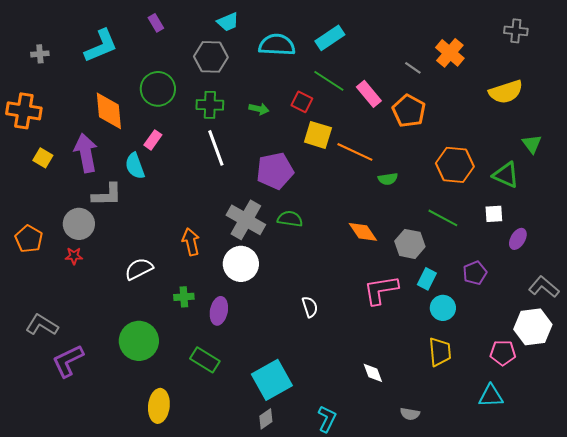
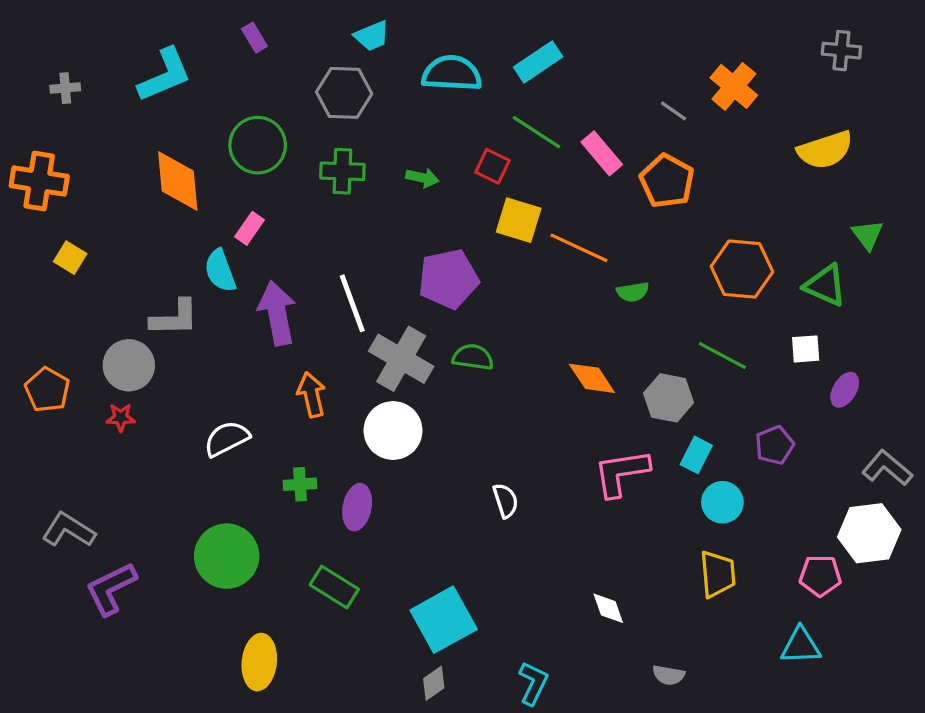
white line: (216, 148) -> (352, 303), moved
purple arrow: (86, 153) -> (277, 313), moved

